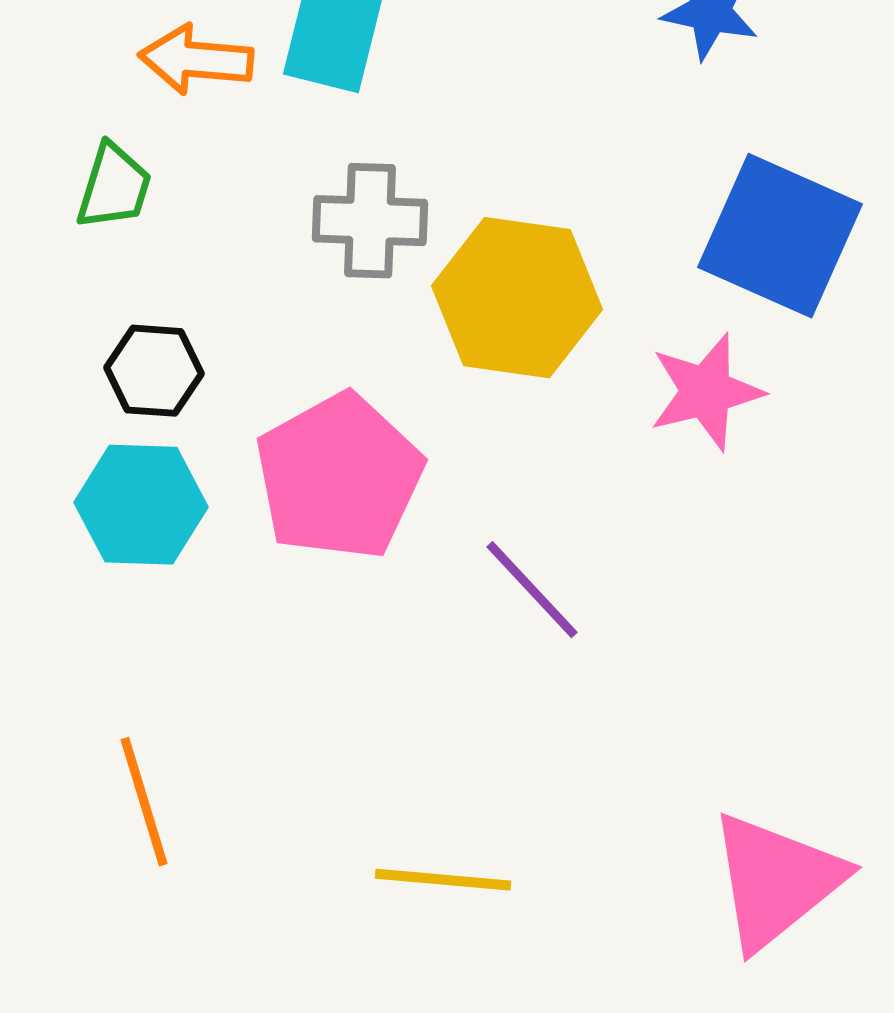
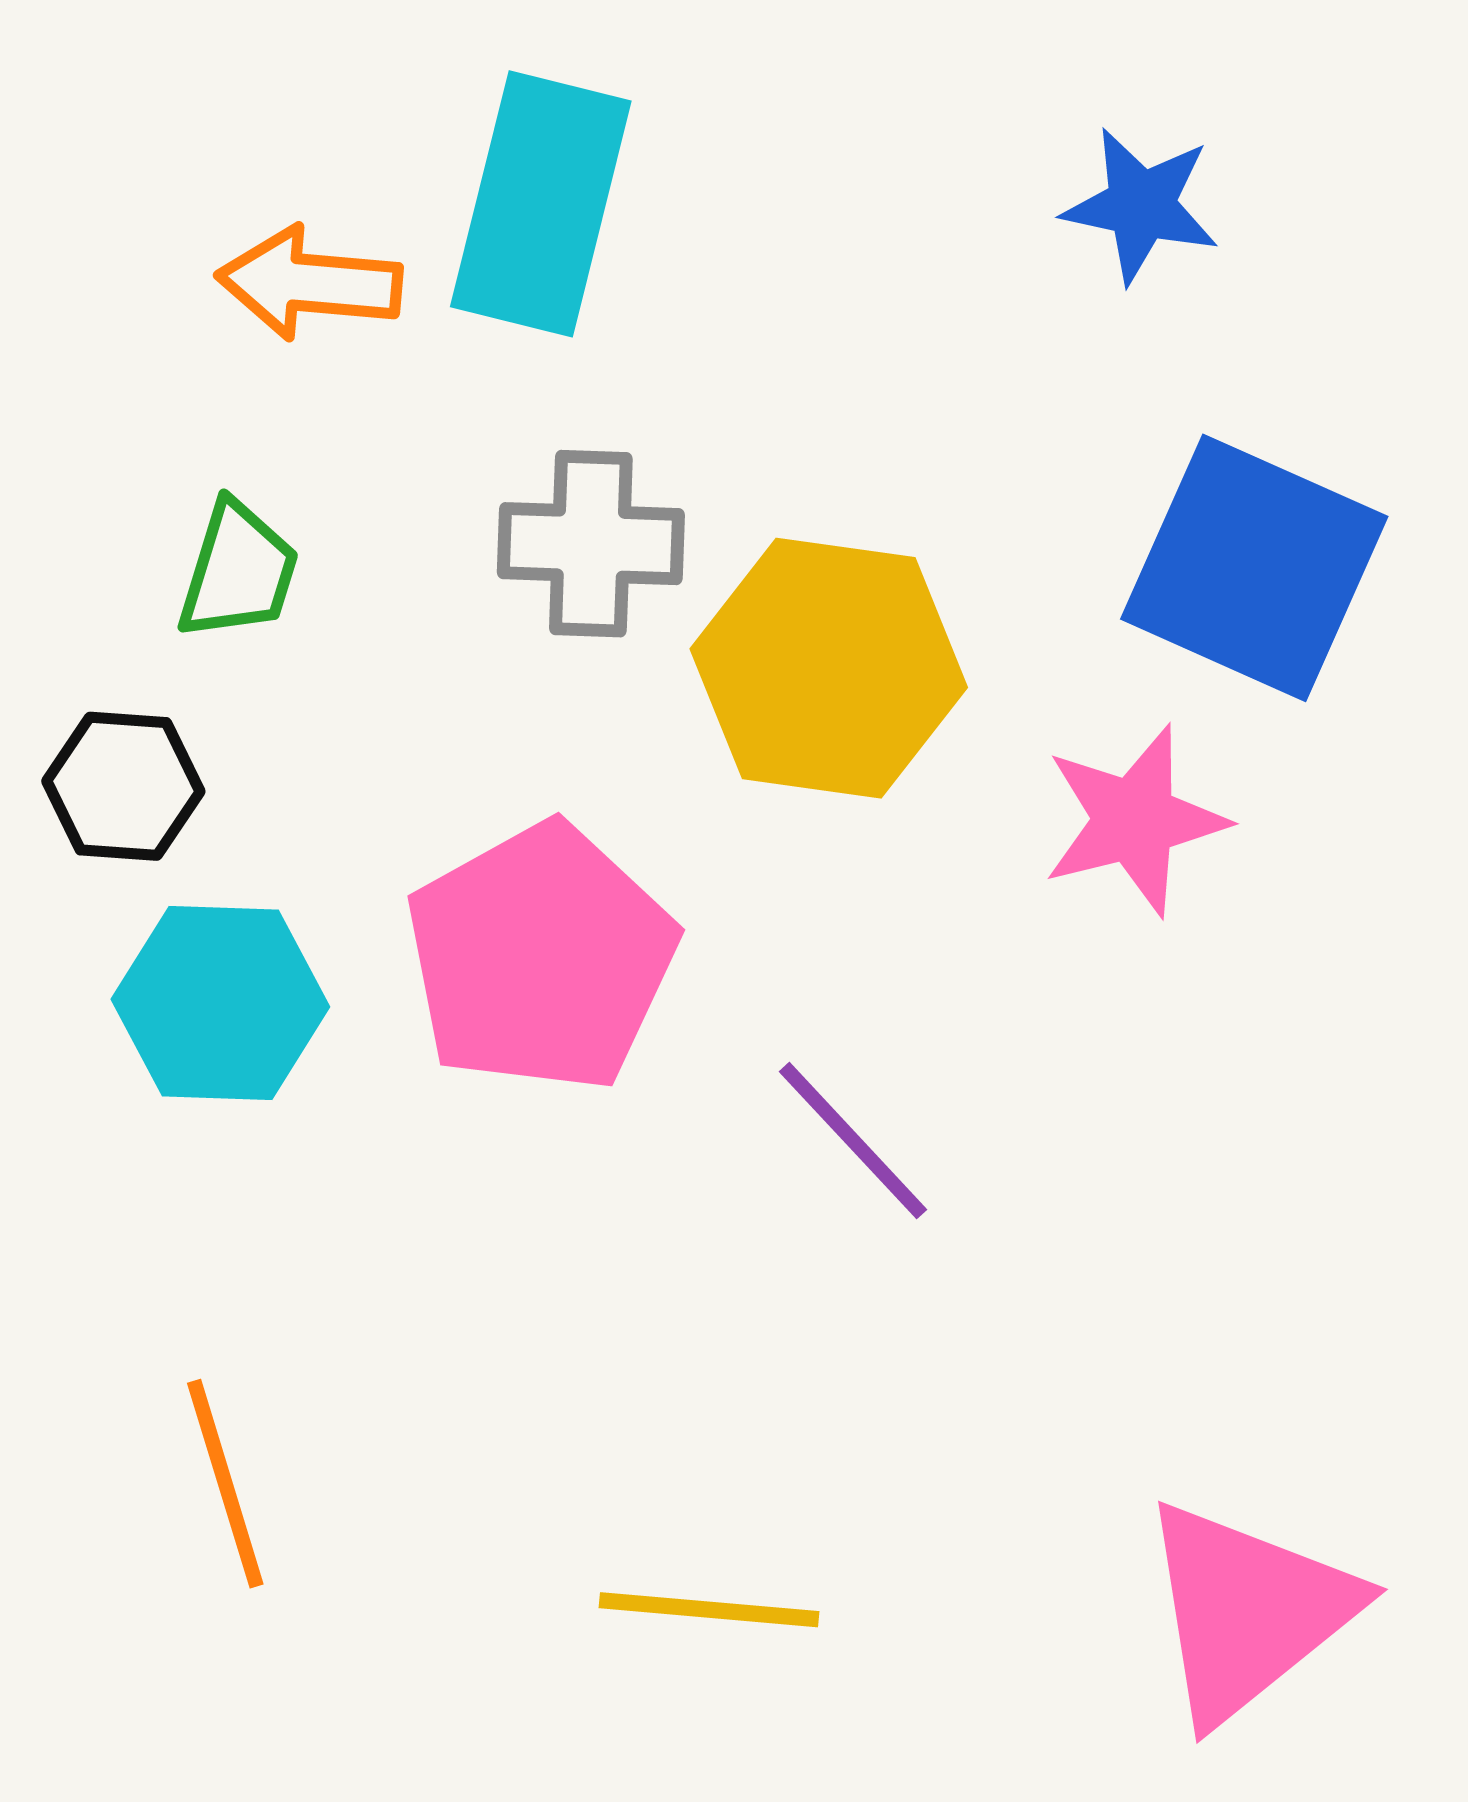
green trapezoid: (114, 187) -> (238, 571), moved
black hexagon: (154, 371) -> (123, 786), moved

